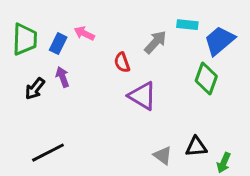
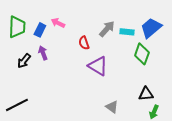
cyan rectangle: (187, 25) -> (127, 32), moved
black triangle: (196, 147) -> (146, 94), moved
black line: (48, 153) -> (17, 105), moved

